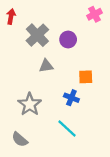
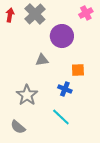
gray cross: (37, 35) -> (35, 14), moved
purple circle: (68, 40) -> (62, 36), size x1.5

